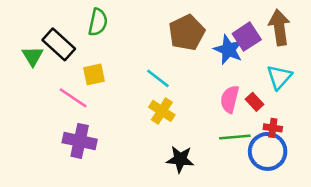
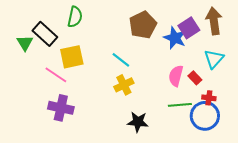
yellow square: (94, 74) -> (72, 57), size x1.4
yellow cross: (162, 111) -> (124, 85), turned 30

